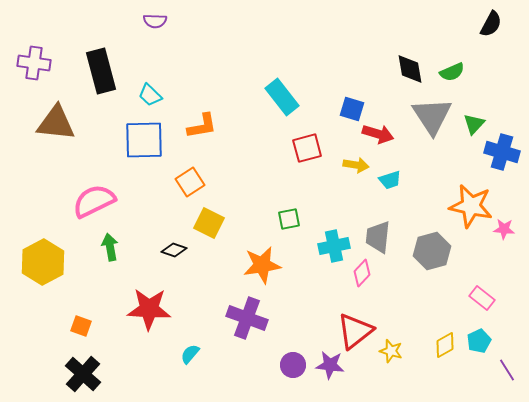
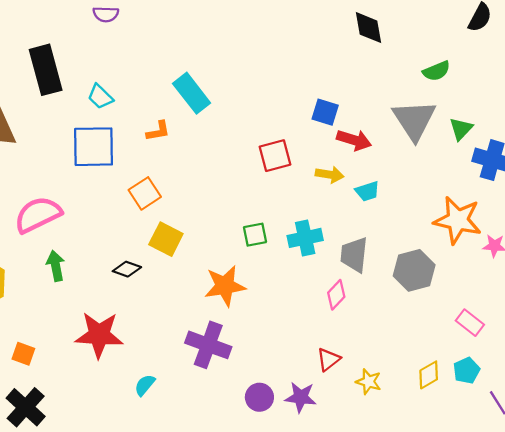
black diamond: (410, 69) -> (369, 28), moved
cyan rectangle: (282, 97) -> (192, 93), moved
orange L-shape: (202, 126) -> (158, 131), size x0.7
cyan cross: (334, 246) -> (305, 238), moved
red triangle: (355, 331) -> (328, 359), size x0.6

